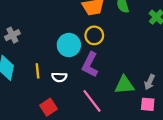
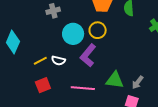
gray cross: (12, 35) -> (53, 11), moved
yellow line: (38, 71) -> (40, 61), moved, turned 56
pink line: (92, 101) -> (83, 88), turned -60

